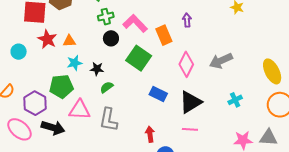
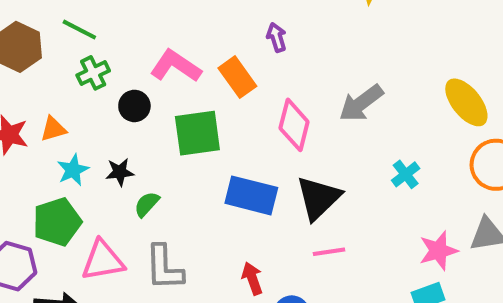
green cross: (106, 17) -> (93, 73), moved
green square: (139, 58) -> (197, 133), turned -30
blue rectangle: (158, 94) -> (251, 195), size x1.4

